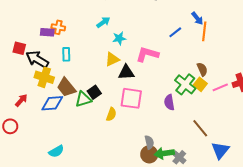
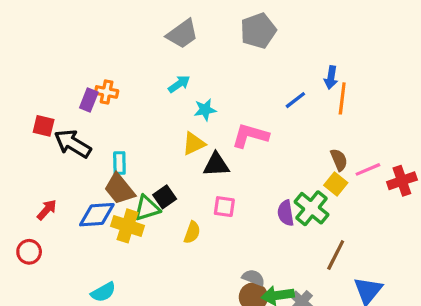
blue arrow: (197, 18) -> (331, 77), turned 48
purple rectangle: (47, 32) -> (89, 100), turned -72
cyan rectangle: (66, 54) -> (119, 163), moved
yellow cross: (44, 77) -> (128, 226), moved
green cross: (185, 84) -> (312, 208), moved
pink line: (220, 87) -> (368, 169), moved
pink square: (131, 98) -> (224, 207), size x0.6
brown line: (200, 128) -> (336, 255), turned 66
gray semicircle: (149, 142) -> (253, 278), turned -56

